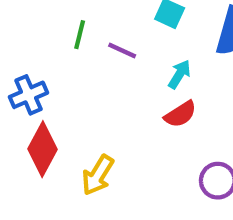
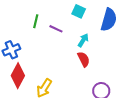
red semicircle: (180, 114) -> (84, 59), turned -84

